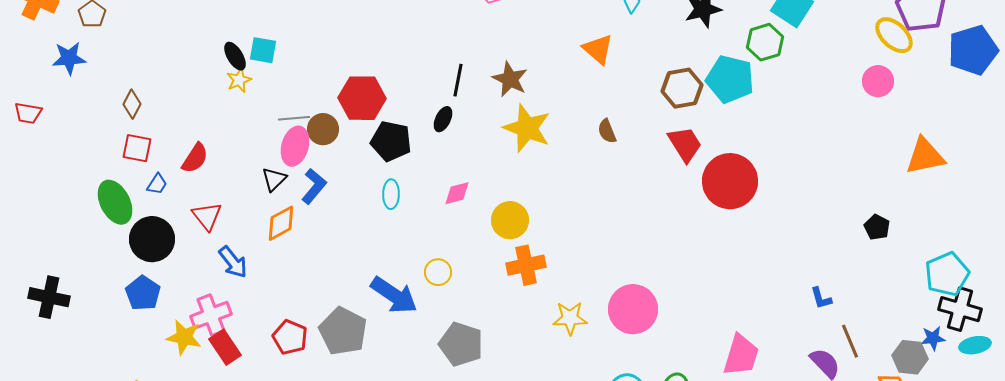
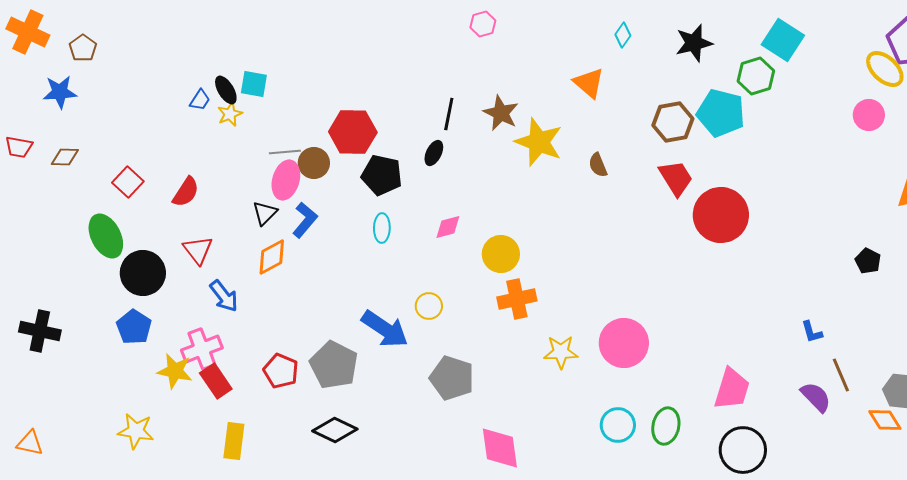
brown diamond: (132, 104) -> (65, 157), moved, turned 64
yellow star: (527, 128) -> (539, 142), moved
red square: (137, 148) -> (128, 182), turned 32
blue trapezoid: (157, 184) -> (200, 100), moved

